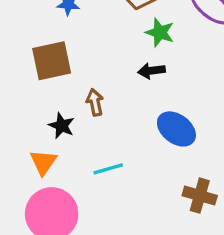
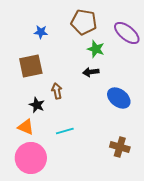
blue ellipse: (176, 129) -> (119, 98), moved
orange triangle: (43, 162) -> (26, 127), turned -42

